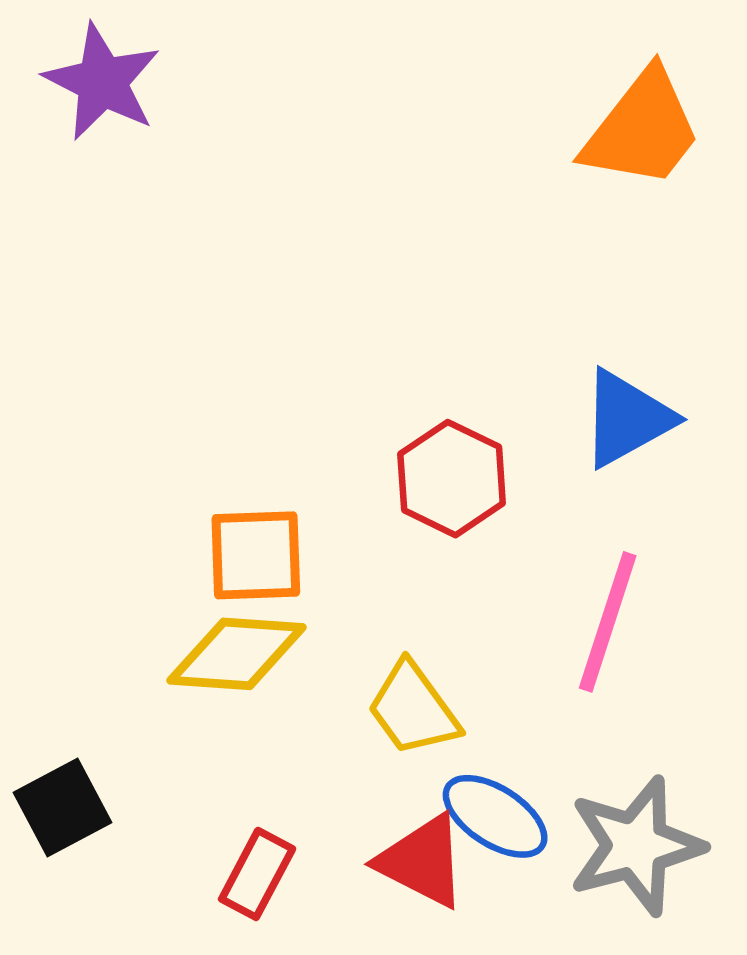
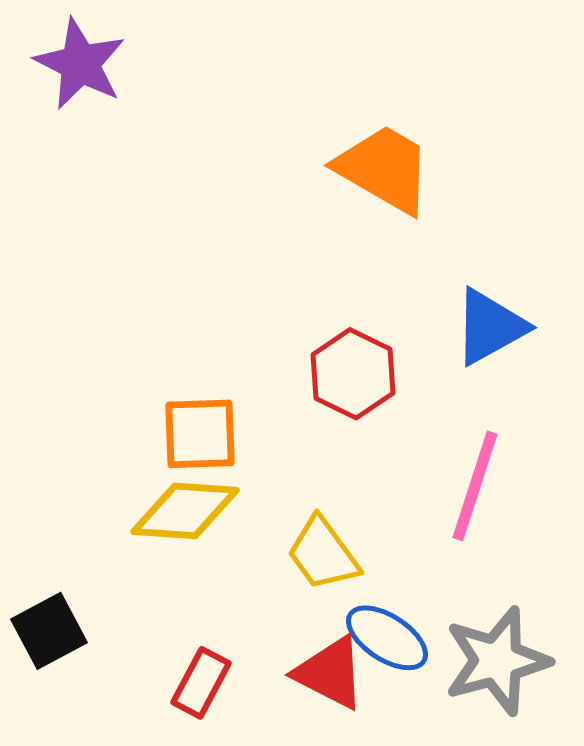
orange trapezoid: (642, 129) -> (384, 169), moved, turned -98

